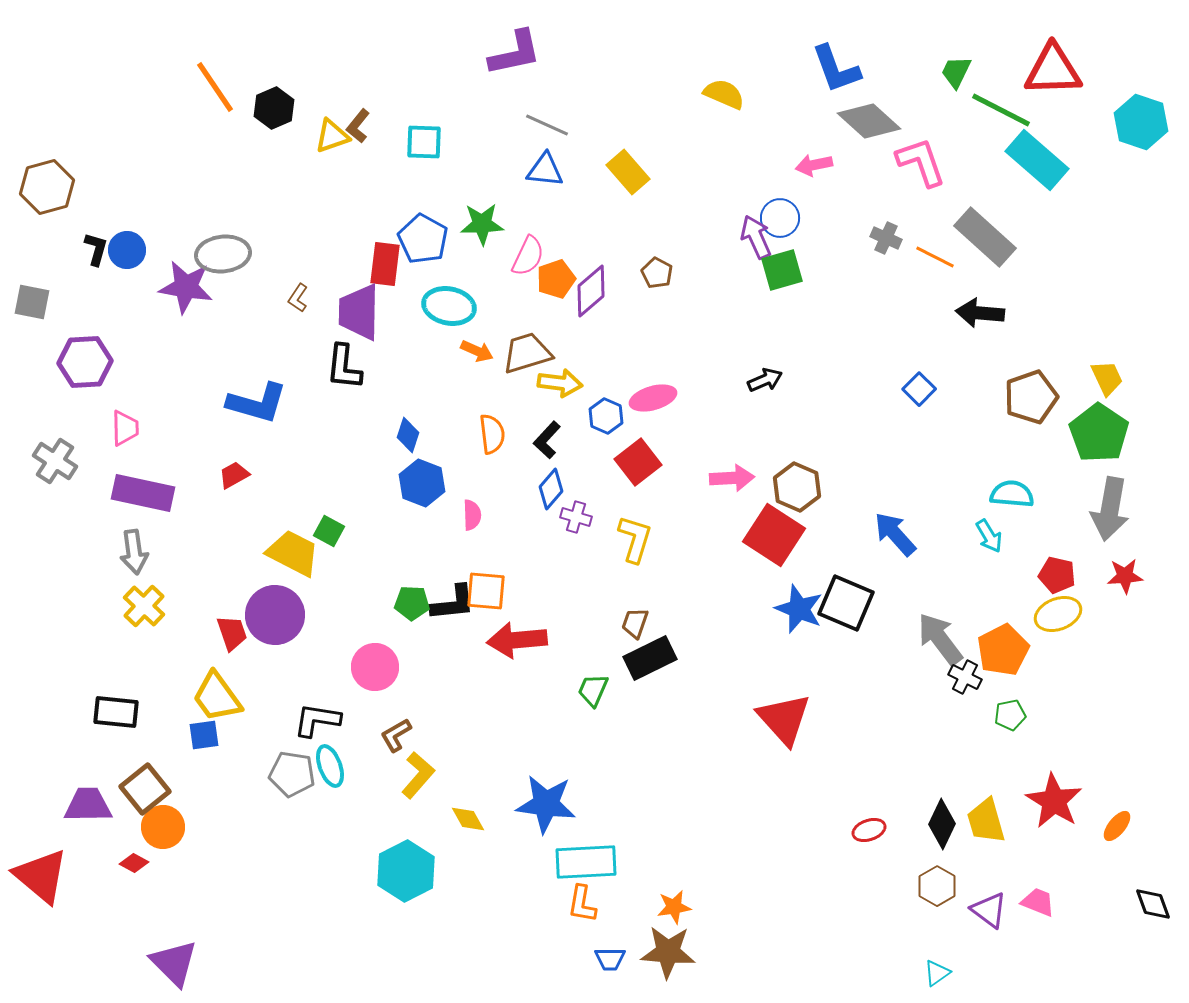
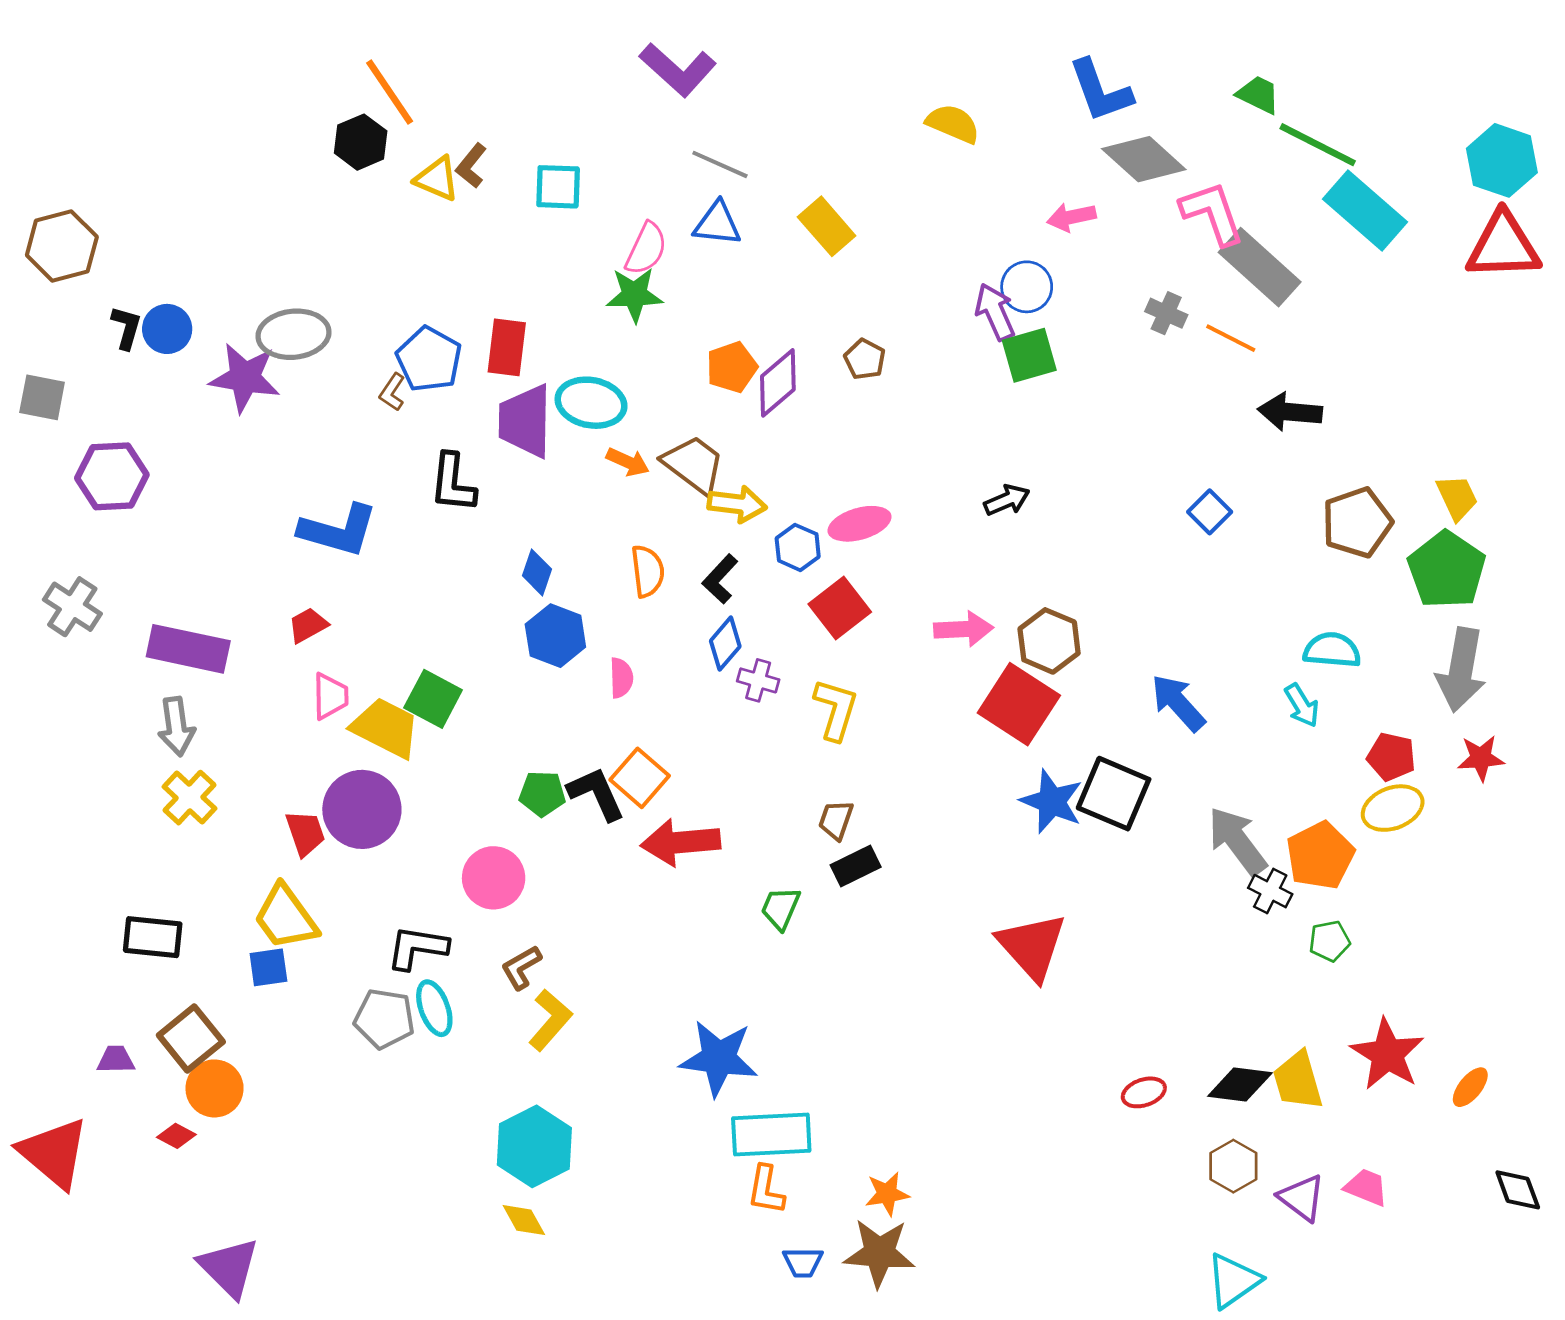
purple L-shape: (515, 53) -> (678, 70), turned 54
red triangle: (1053, 70) -> (1503, 246), moved
green trapezoid: (956, 72) -> (1258, 95), turned 90
orange line: (215, 87) -> (390, 92), moved
yellow triangle: (332, 136) -> (437, 179), turned 42
gray rectangle: (985, 237) -> (1260, 267), moved
blue pentagon: (423, 239) -> (429, 359), moved
pink semicircle: (528, 256) -> (646, 249), moved
purple trapezoid: (359, 312) -> (525, 421), moved
brown trapezoid: (527, 353) -> (694, 465), turned 54
pink trapezoid: (125, 428) -> (330, 696), moved
green square: (329, 531) -> (433, 699), size x1.4
orange square: (486, 591) -> (640, 778), turned 36
black L-shape: (453, 603) -> (596, 794), turned -108
black rectangle: (650, 658) -> (856, 866), size x0.7
purple trapezoid: (88, 805) -> (116, 1059), size x0.6
yellow diamond: (468, 819) -> (524, 1220), moved
black diamond: (942, 824) -> (1240, 1085), turned 72
cyan triangle: (937, 973) -> (1233, 1281), size x1.6

